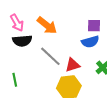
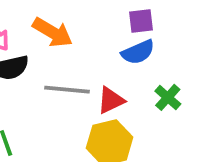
gray line: (50, 56) -> (67, 90), turned -30

